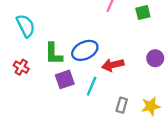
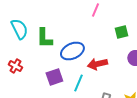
green square: (143, 12) -> (121, 32), moved
green L-shape: (54, 54) -> (44, 38), moved

